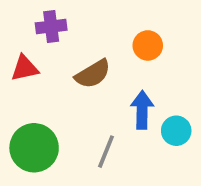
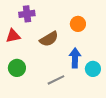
green circle: (34, 148) -> (17, 68), moved, size x0.7
gray line: (106, 152) -> (56, 80), turned 42

